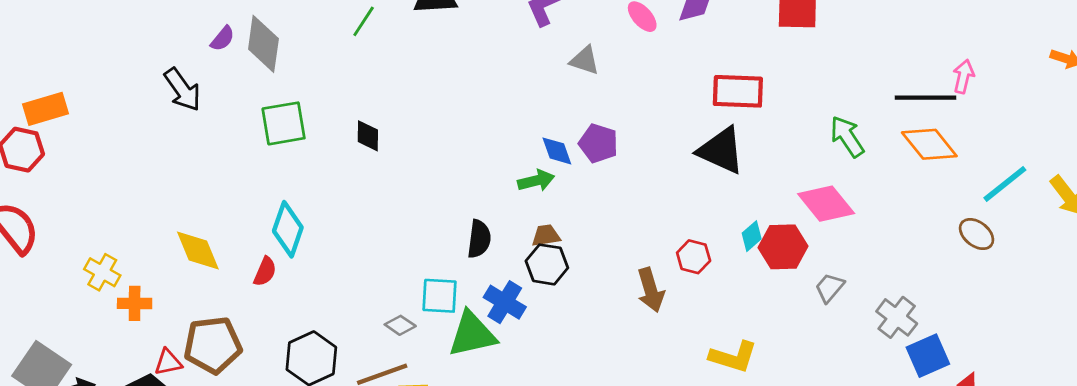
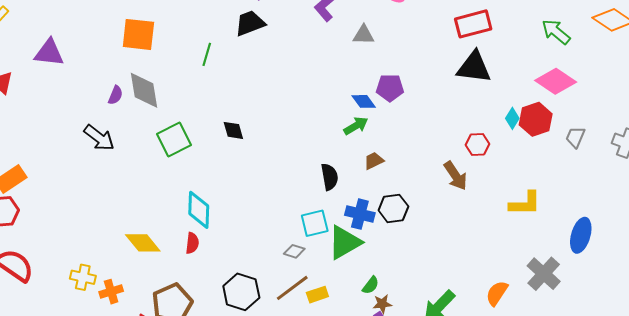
black hexagon: (547, 264) -> (393, 208), moved

